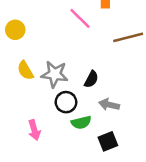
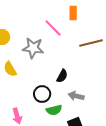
gray star: (55, 74) -> (33, 48), moved

